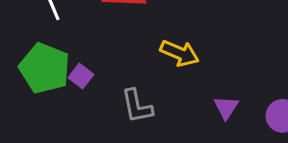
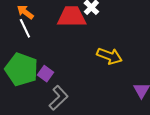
gray L-shape: (137, 106) -> (59, 98), moved, turned -120

